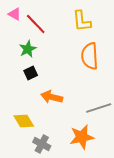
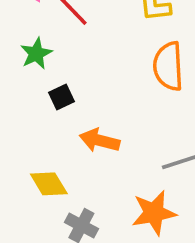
green star: (28, 49) -> (36, 54), moved

